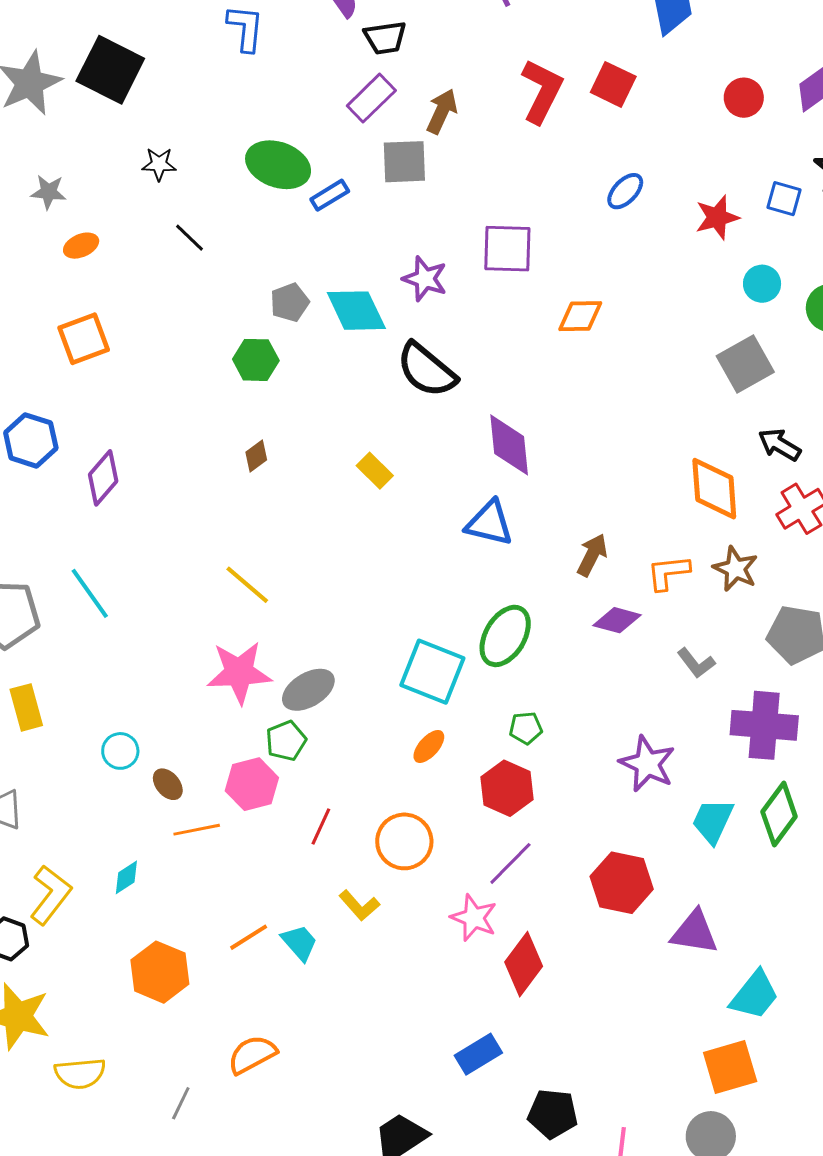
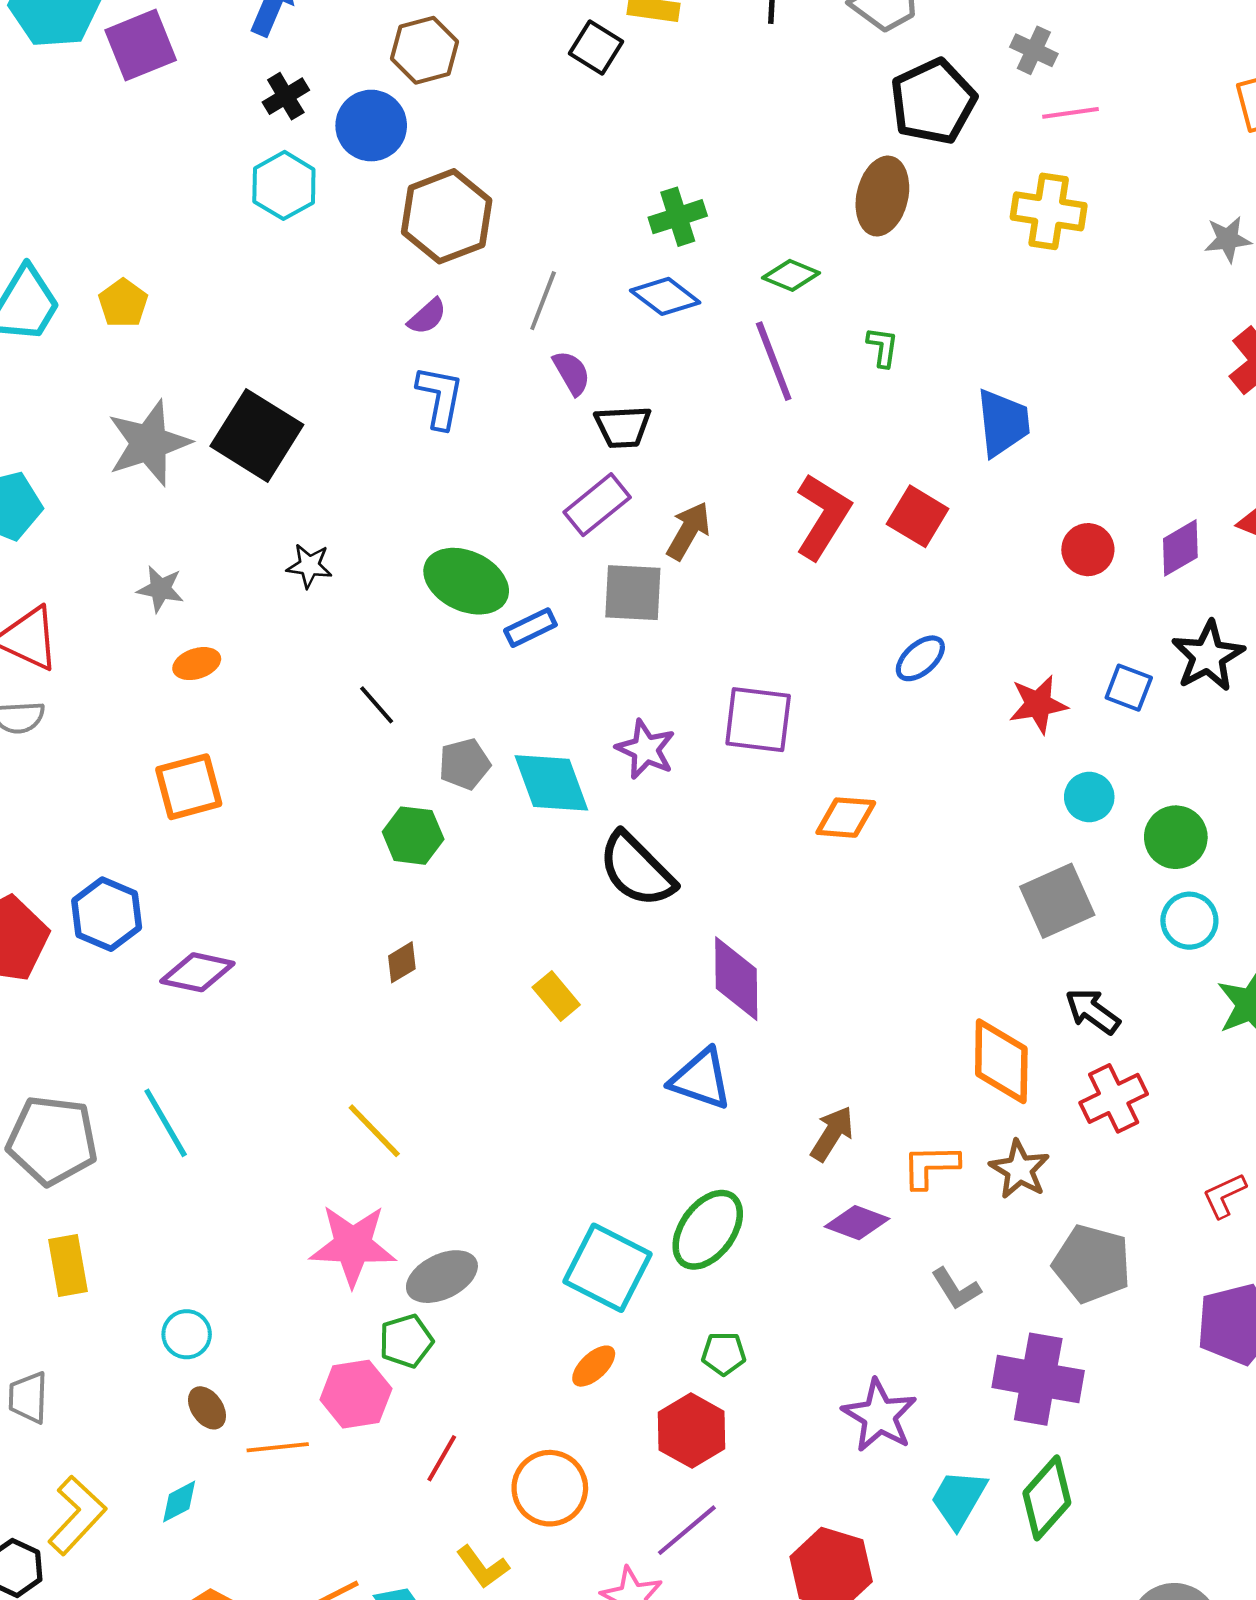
black line: (190, 238) -> (377, 705), moved
purple diamond: (103, 478) -> (197, 972), turned 56
brown ellipse: (168, 784) -> (207, 1408), moved

